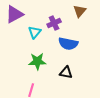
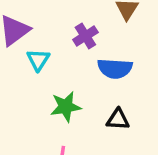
cyan triangle: (35, 32) -> (38, 60), moved

